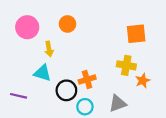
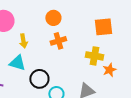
orange circle: (67, 24) -> (53, 18), moved
orange cross: (87, 79) -> (58, 41), moved

